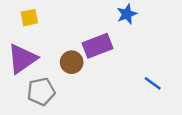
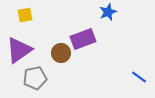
blue line: (153, 83) -> (139, 77), moved

